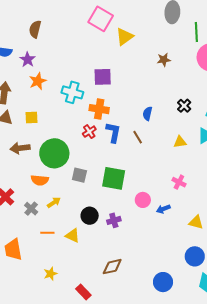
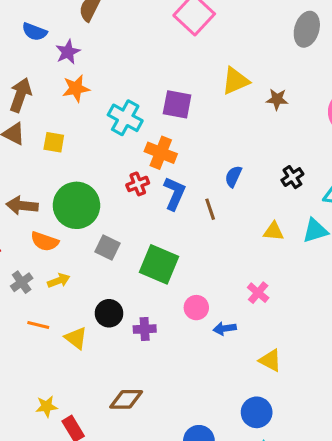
yellow triangle: (125, 37) -> (236, 81), moved
brown arrow: (20, 148) -> (22, 206), moved
yellow star: (50, 274) -> (47, 406), moved

